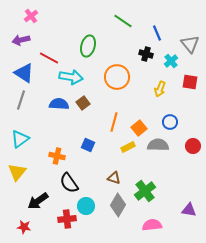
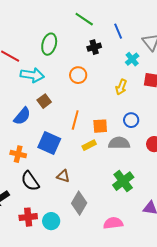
black cross: (146, 54) -> (94, 47), moved, turned -32
orange circle: (117, 77) -> (78, 75), size x0.7
blue semicircle: (59, 104) -> (22, 116), moved, turned 126
orange square: (139, 128) -> (100, 126), turned 35
blue square: (88, 145) -> (49, 143), size x1.6
brown triangle: (114, 178) -> (63, 176), moved
green cross: (145, 191) -> (123, 181), moved
cyan circle: (86, 206) -> (51, 221), moved

